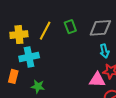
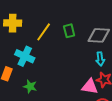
yellow cross: (19, 35) -> (13, 23), moved
cyan cross: (29, 57) -> (25, 56), turned 30

